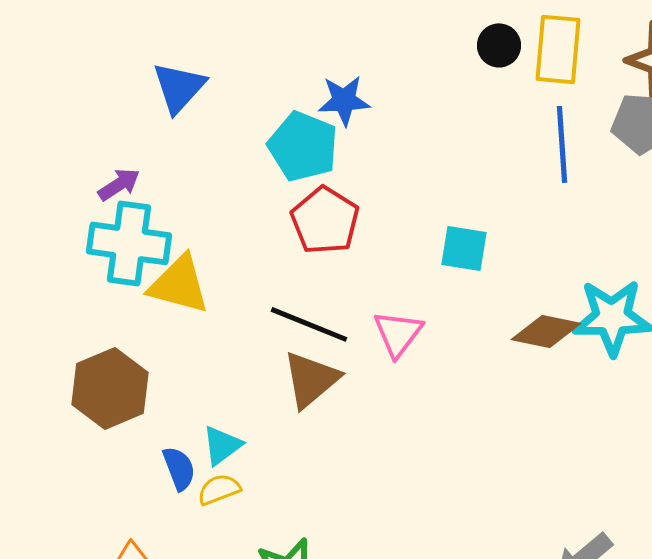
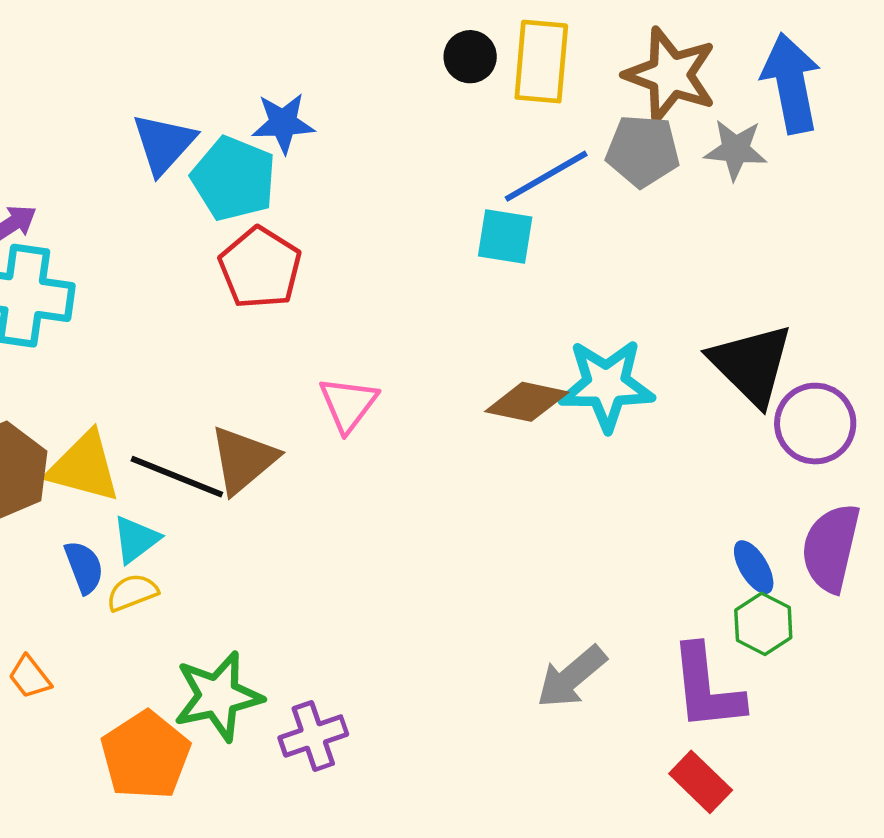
blue triangle: (179, 87) -> (164, 144), moved
blue line: (562, 144) -> (546, 176), turned 64
cyan square: (464, 248) -> (505, 236), moved
yellow triangle: (179, 284) -> (84, 467), moved
black line: (309, 324) -> (177, 477), moved

